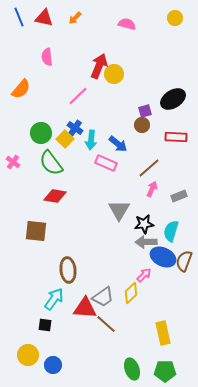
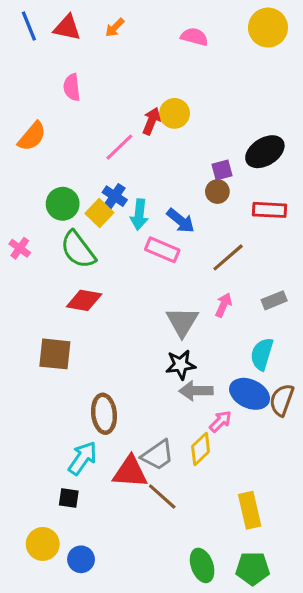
yellow circle: (175, 18) -> (268, 28), size x1.6
red arrow: (99, 66) -> (152, 121), moved, size x0.7
pink arrow: (152, 189) -> (224, 305), moved
black star: (144, 224) -> (181, 365), moved
gray arrow: (146, 242) -> (196, 391), moved

